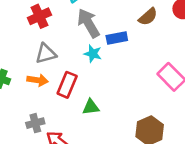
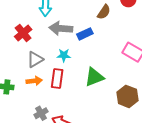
gray arrow: (88, 23) -> (61, 28), turned -40
cyan star: (93, 54) -> (64, 55), moved
green triangle: (91, 107) -> (94, 77), moved, size x1.5

